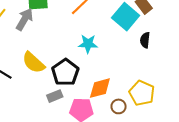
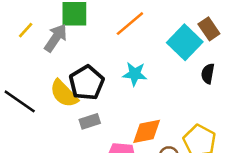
black pentagon: (65, 72) -> (87, 83), moved
gray rectangle: (55, 96) -> (90, 121), moved

